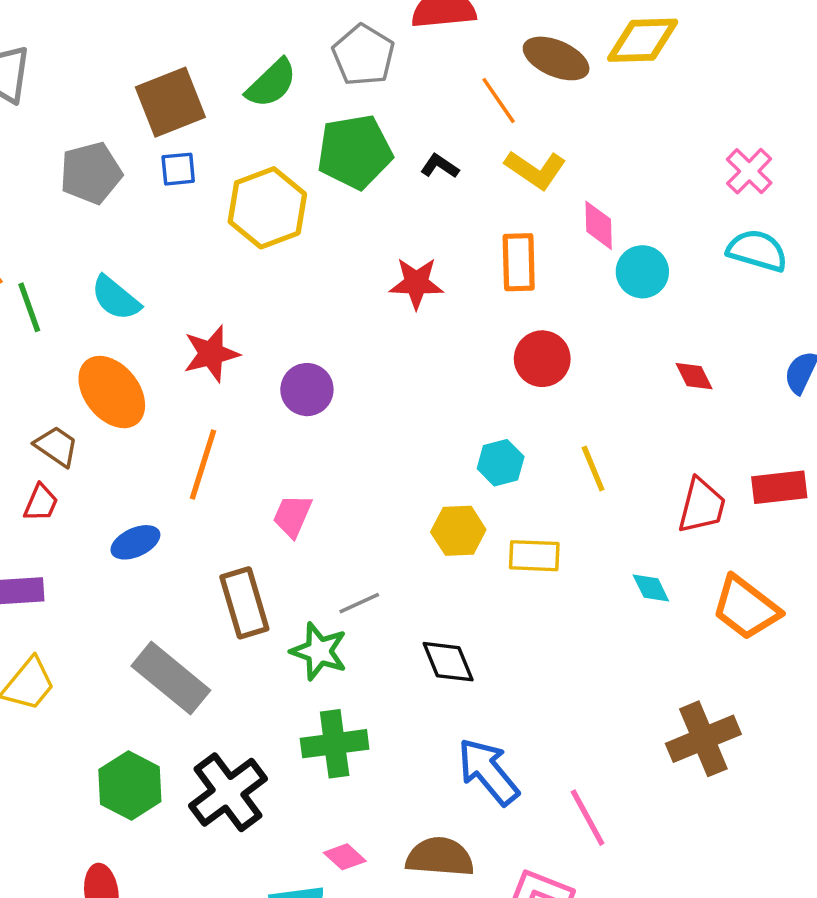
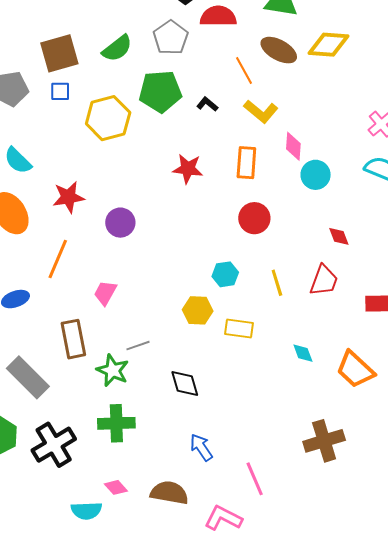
red trapezoid: (702, 506) -> (324, 280), moved
blue arrow: (488, 772) -> (201, 447), size x0.7

